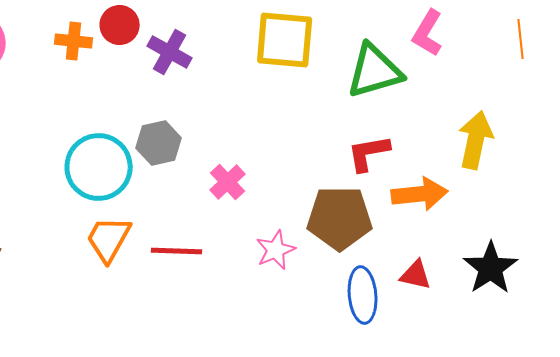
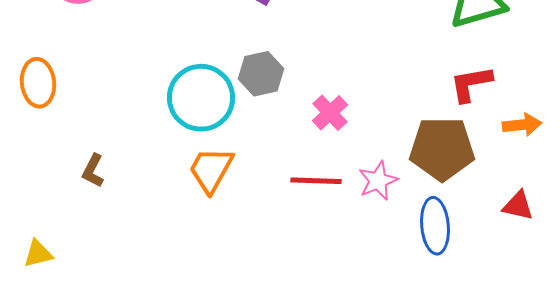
orange arrow: (420, 194) -> (522, 125), size x0.7
red line: (177, 251) -> (316, 181), moved
blue ellipse: (363, 295) -> (435, 226), moved

